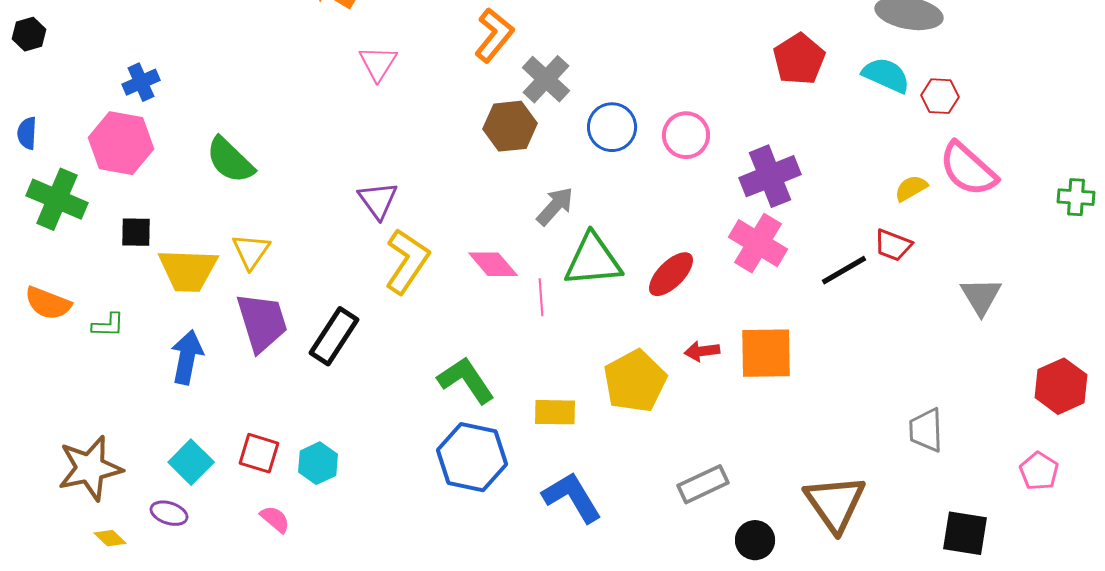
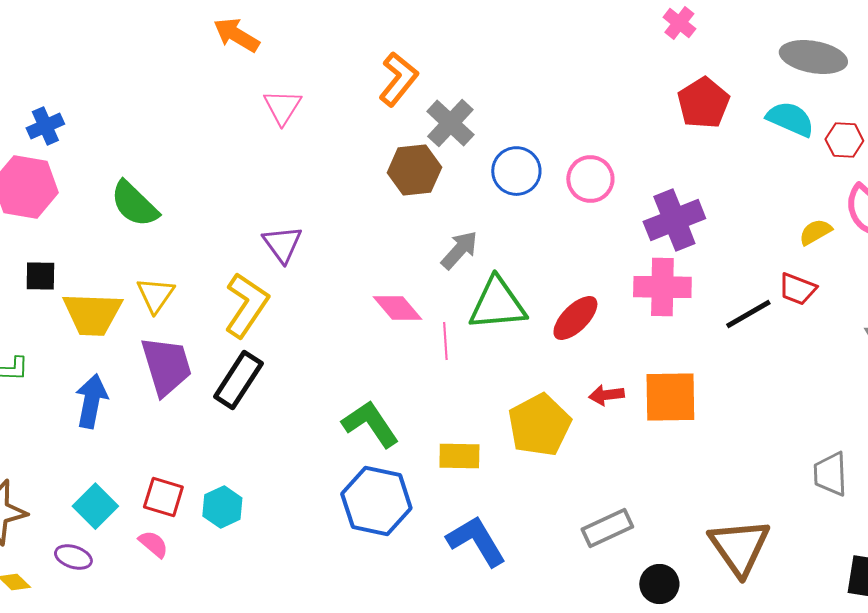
pink cross: (758, 243) -> (662, 287), turned -30
yellow L-shape: (407, 261) -> (246, 305), moved
pink semicircle: (275, 519) -> (153, 544), moved

